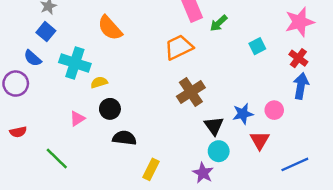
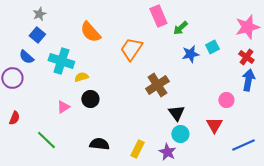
orange trapezoid: (179, 47) -> (131, 49), moved, turned -30
blue star: (243, 114) -> (190, 54), moved
red semicircle: (18, 132) -> (14, 118), turned -56
black semicircle: (124, 138) -> (99, 144), moved
yellow rectangle: (151, 169) -> (137, 149), moved

